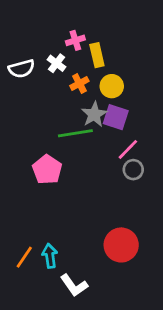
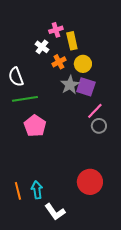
white semicircle: (22, 69) -> (16, 77), moved, turned 84
green line: (75, 133) -> (25, 99), moved
orange line: (24, 257) -> (18, 191), turned -48

